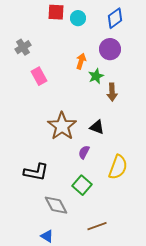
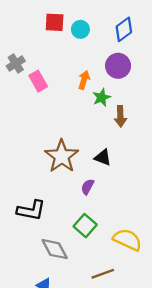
pink rectangle: (39, 76) -> (38, 81), moved
yellow semicircle: (118, 167) -> (127, 240), moved, turned -85

